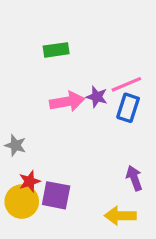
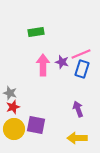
pink arrow: (67, 102) -> (43, 65), turned -80
purple arrow: (134, 178) -> (78, 109), moved
red star: (30, 181) -> (13, 107), moved

